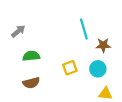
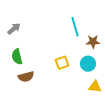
green semicircle: (31, 56) -> (17, 57), moved, turned -98

